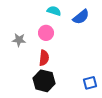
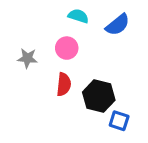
black hexagon: (44, 81) -> (99, 96), moved
blue square: (90, 83) -> (119, 121), moved, turned 32

